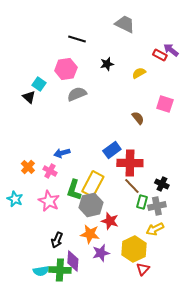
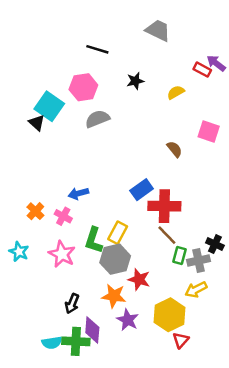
cyan square: (39, 84) -> (49, 106), size x1.6
yellow rectangle: (93, 184) -> (118, 233), size x0.7
black cross: (162, 184) -> (215, 244), moved
purple star: (101, 253) -> (128, 320), turned -30

